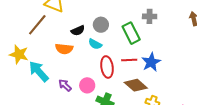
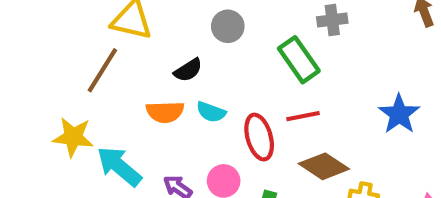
gray circle: (101, 25) -> (228, 26), moved
cyan semicircle: (95, 44) -> (211, 112), moved
blue star: (151, 62) -> (399, 114), moved

